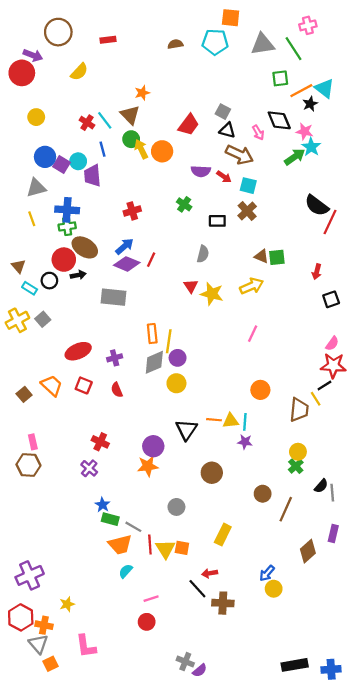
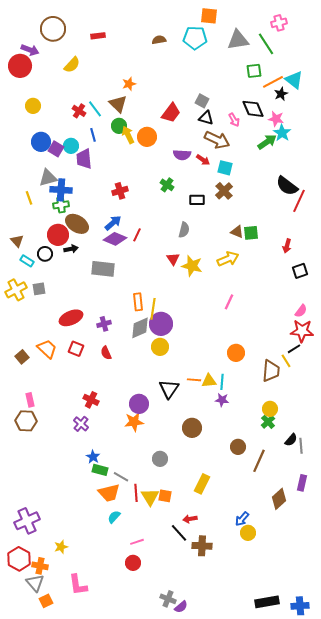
gray triangle: (36, 188) -> (48, 178), moved
gray square: (43, 319) -> (39, 289), turned 32
purple circle: (178, 358) -> (161, 324), size x1.5

